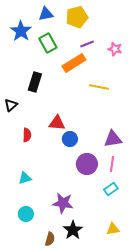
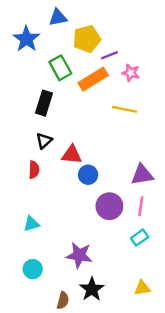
yellow pentagon: (77, 17) -> (87, 39), moved
green rectangle: (48, 43) -> (60, 68), moved
pink star: (115, 49) -> (131, 73), moved
black triangle: (11, 105) -> (44, 141), moved

